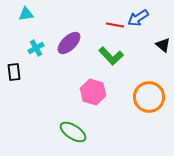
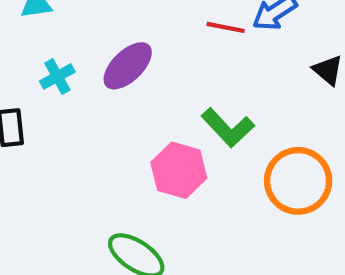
green L-shape: (111, 56) -> (228, 128), moved

